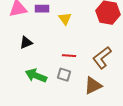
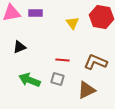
yellow triangle: (65, 19) -> (72, 23), moved
brown L-shape: (102, 58) -> (95, 62), turned 60

